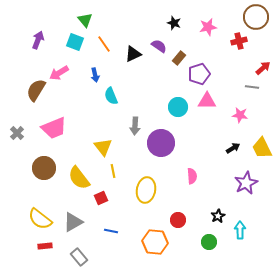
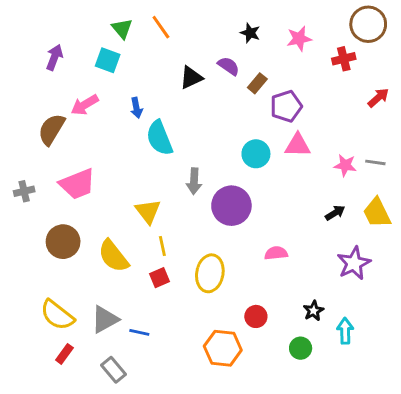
orange line: (104, 44) -> (161, 27), moved
gray line: (252, 87) -> (375, 162), moved
cyan semicircle: (111, 96) -> (159, 138), size x1.4
gray cross: (17, 133) -> (24, 191), turned 32
pink semicircle: (192, 176) -> (276, 253), turned -91
red square: (101, 198) -> (159, 278), moved
blue line: (111, 231) -> (139, 332), moved
red rectangle: (45, 246) -> (64, 354), turned -48

